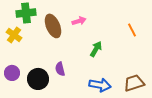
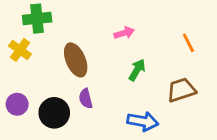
pink arrow: (79, 21) -> (124, 33), moved
brown ellipse: (53, 26) -> (76, 60), moved
brown trapezoid: (134, 83) -> (181, 90), moved

